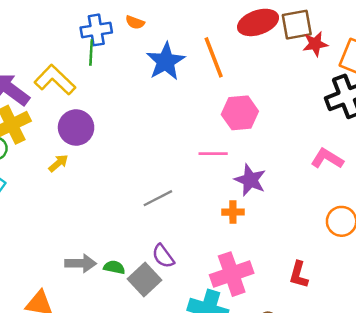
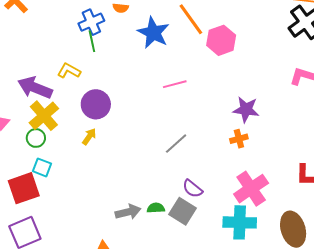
yellow L-shape: (55, 80) -> (69, 71), size x0.7
pink hexagon: (240, 113) -> (221, 40), moved
pink line: (213, 154) -> (175, 84), moved

